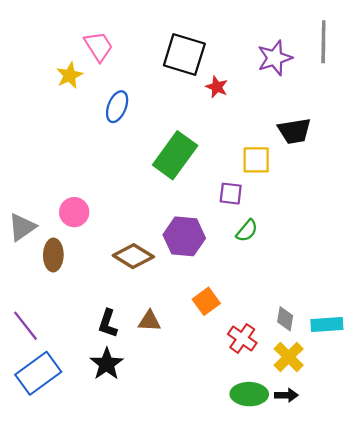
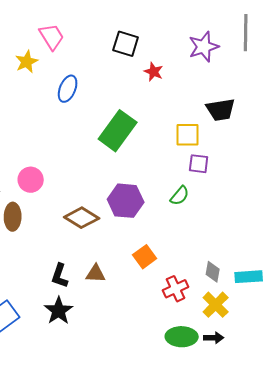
black square: (184, 54) -> (126, 44), size x0.7
purple square: (231, 194) -> (199, 164), moved
red cross: (242, 338) -> (176, 289), turned 30

